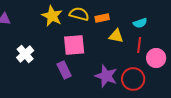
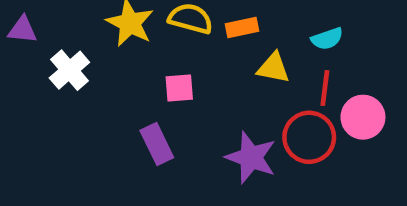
pink square: (74, 45) -> (179, 88), size x0.6
white cross: (25, 54) -> (69, 70), moved
red circle: (133, 79) -> (309, 137), moved

